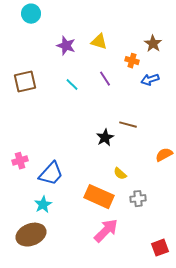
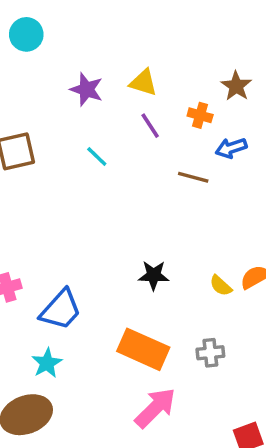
purple line: (105, 79) -> (150, 126), moved
brown line: (128, 125) -> (193, 177), moved
black star: (105, 138) -> (154, 275), moved, turned 30
yellow semicircle: (120, 174) -> (221, 286), moved

